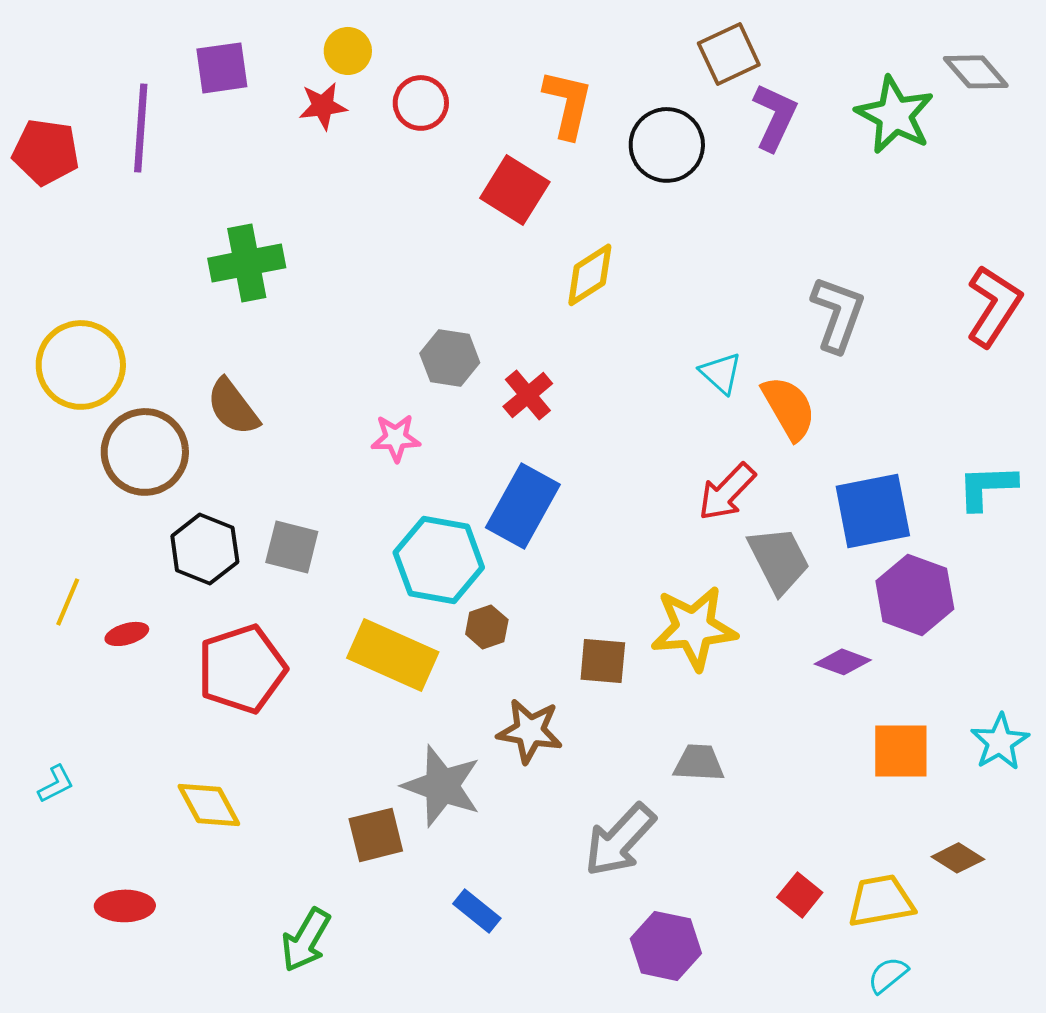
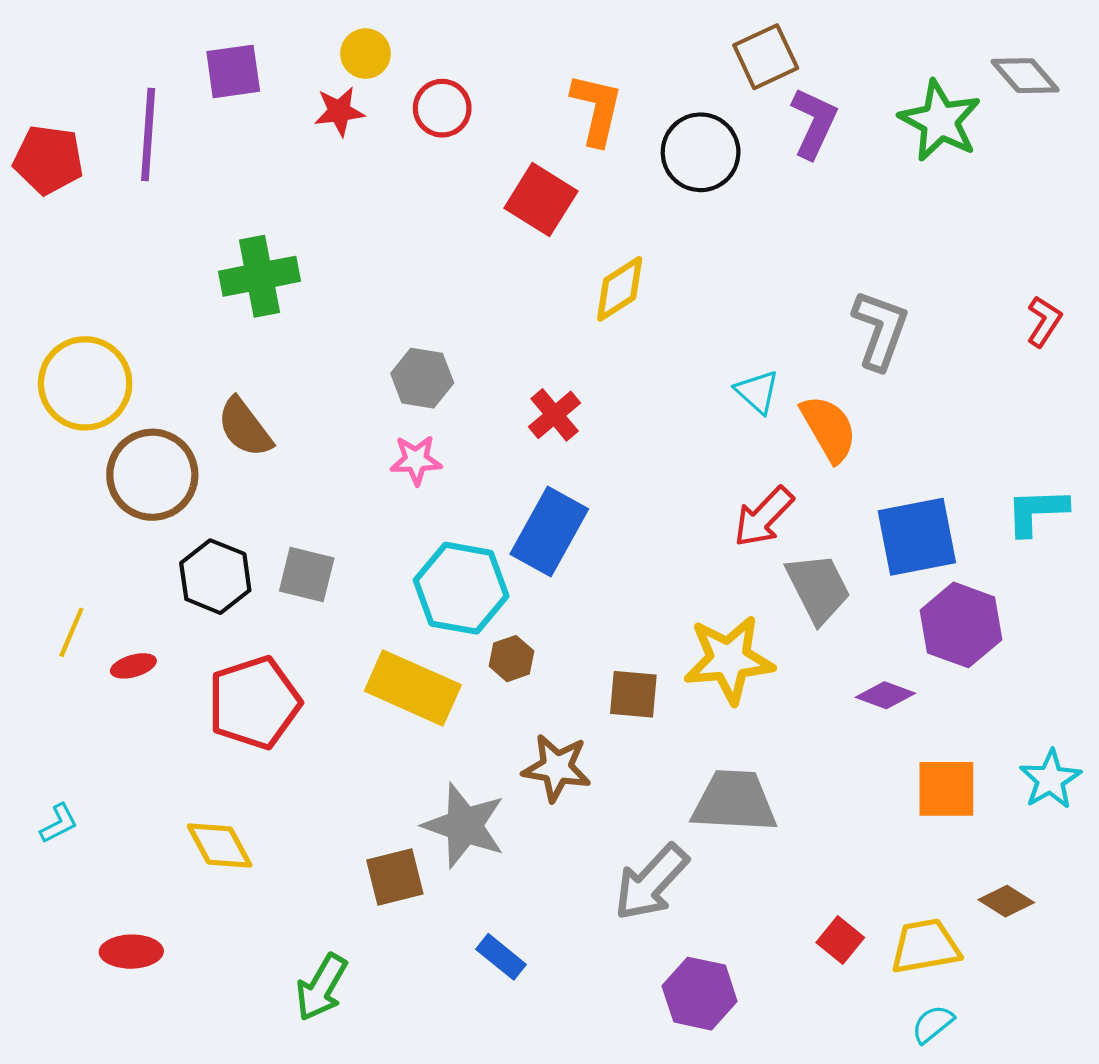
red L-shape: (994, 306) -> (1044, 321), size x0.6
gray hexagon: (450, 358) -> (422, 378), moved
gray trapezoid: (699, 763) -> (734, 801), size x1.6

